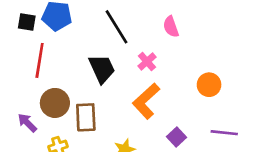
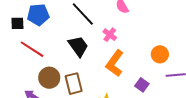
red line: (40, 60) -> (32, 49), turned -55
orange circle: (209, 85) -> (160, 54), moved

